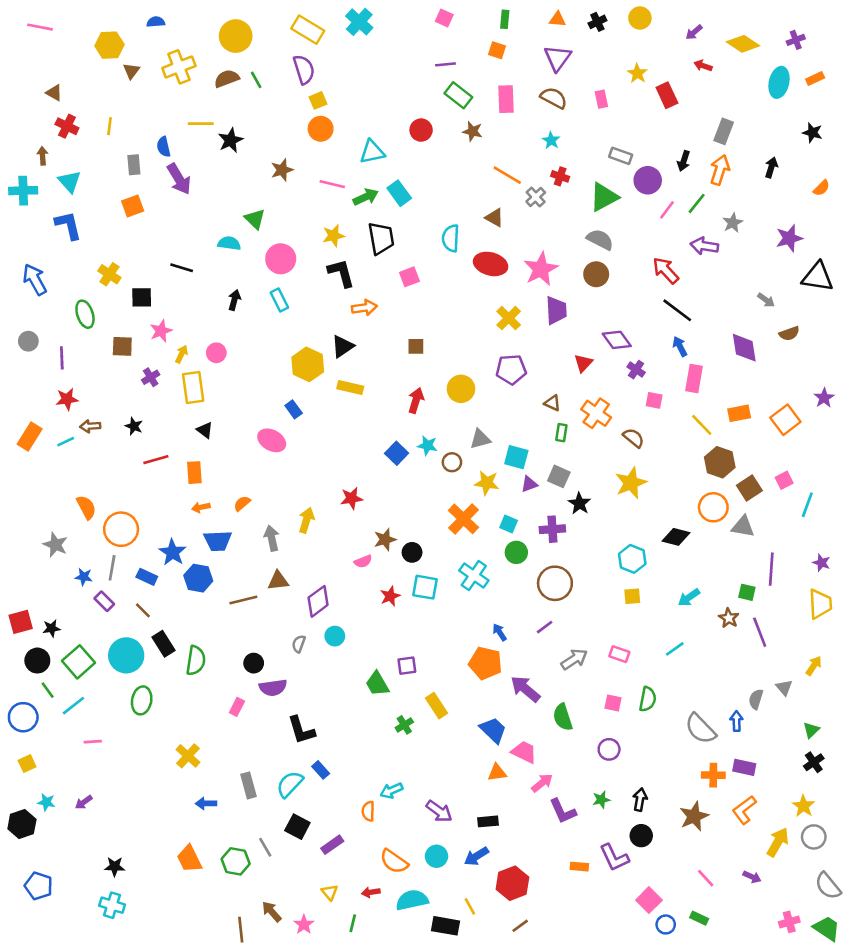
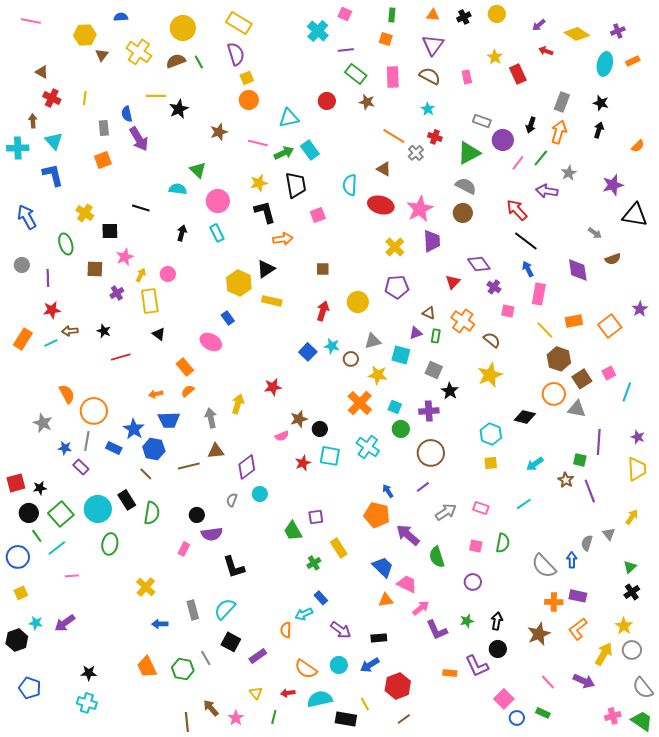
cyan cross: (359, 22) -> (318, 31), moved
yellow cross: (179, 67) -> (139, 52), turned -35
black star: (812, 133) -> (601, 103), moved
orange rectangle: (194, 473) -> (185, 367), moved, turned -36
purple triangle: (529, 484) -> (416, 333), moved
brown line: (143, 610) -> (146, 474), moved
blue rectangle: (321, 770) -> (321, 598), moved
purple arrow: (84, 802) -> (65, 623), size x1.5
purple arrow: (752, 877) -> (584, 681), size x1.5

